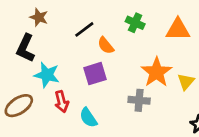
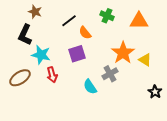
yellow triangle: (186, 82) -> (145, 60), turned -40
gray cross: (139, 100) -> (110, 74), turned -35
cyan semicircle: (88, 118) -> (90, 87), moved

